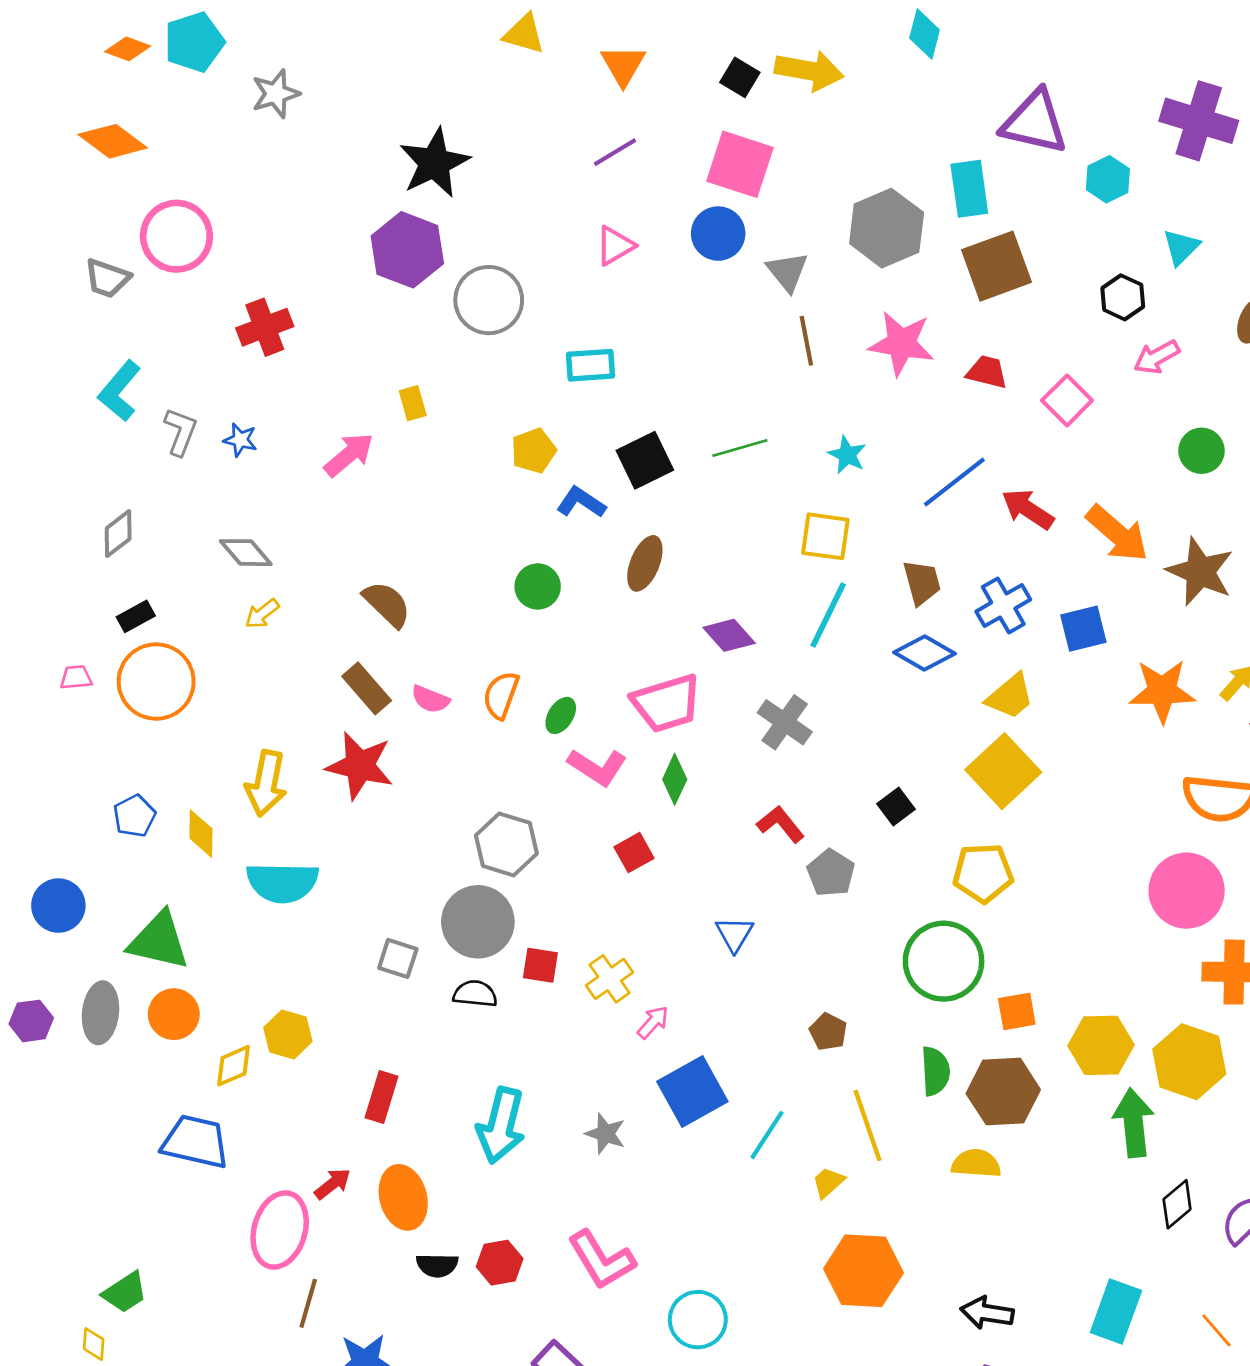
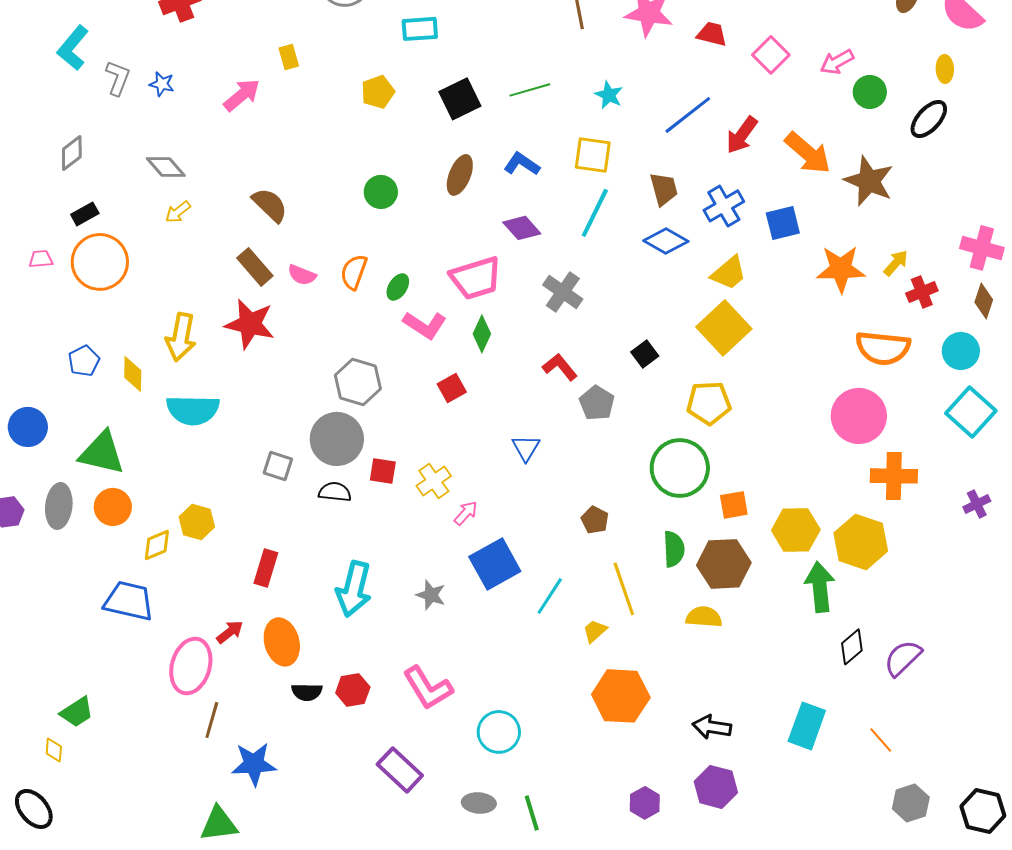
pink arrow: (1157, 357) -> (837, 62), moved
blue L-shape: (581, 502) -> (522, 164), moved
red arrow: (1028, 509) -> (742, 135), turned -87

